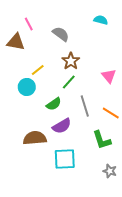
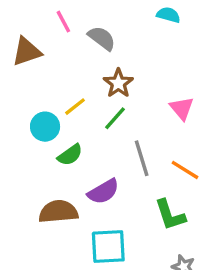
pink line: (29, 24) -> (63, 22), moved
brown triangle: (16, 42) -> (27, 52), turned -30
yellow line: (38, 70) -> (75, 107), moved
green semicircle: (54, 104) -> (70, 155), moved

